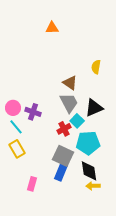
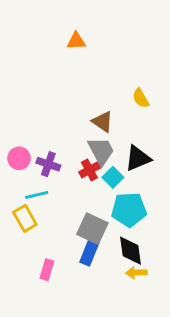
yellow semicircle: (96, 67) -> (141, 98), turned -40
cyan line: (16, 127) -> (37, 195), moved, turned -63
red cross: (64, 129) -> (89, 170), moved

